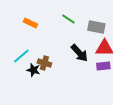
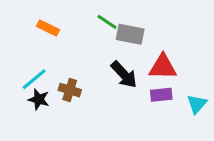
gray rectangle: (96, 27) -> (130, 34), moved
black star: (33, 70) -> (39, 99), moved

